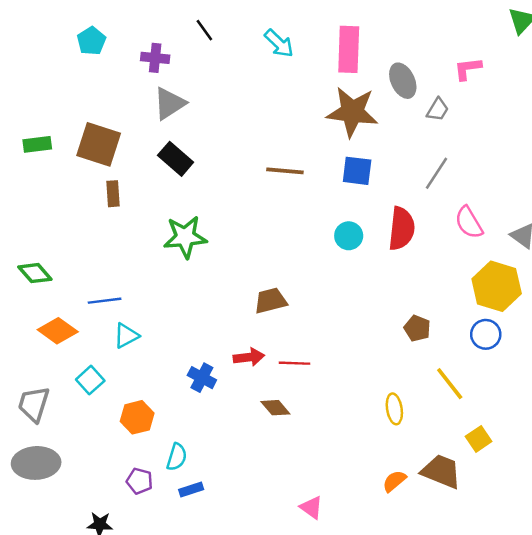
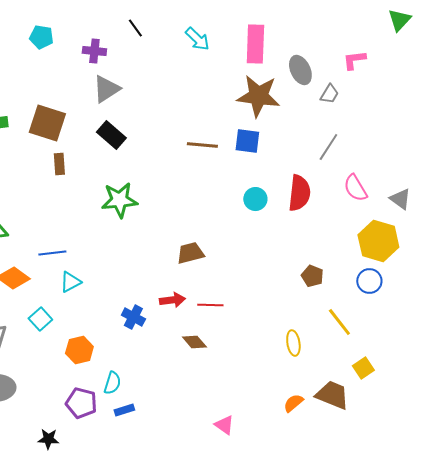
cyan pentagon: (91, 41) -> (41, 37), turned -30
blue square: (357, 171) -> (247, 141), moved
purple pentagon: (139, 481) -> (81, 403), size x1.4

